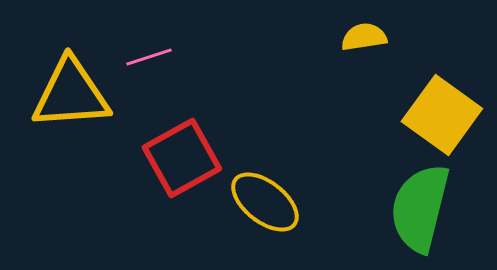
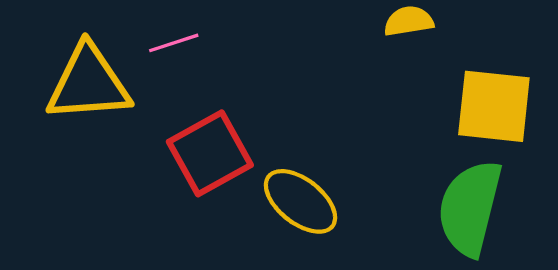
yellow square: (442, 115) -> (494, 106), turned -30

